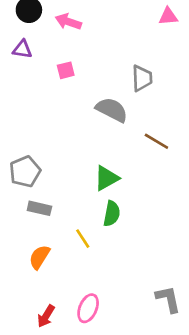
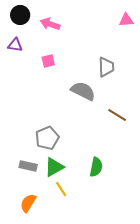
gray pentagon: (25, 172) -> (47, 138), moved
green triangle: (106, 178) -> (54, 167), moved
green semicircle: (112, 214) -> (96, 167), moved

